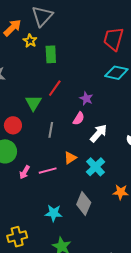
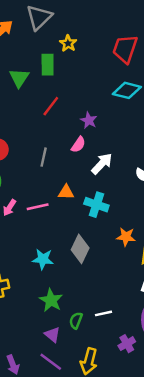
yellow star: (30, 41) -> (68, 43), moved
green triangle: (33, 103) -> (19, 78), moved
orange triangle: (70, 158) -> (66, 192), turned 32
cyan cross: (95, 167) -> (96, 205), turned -30

